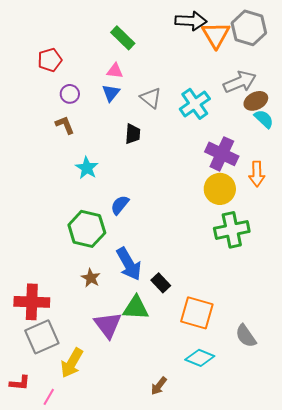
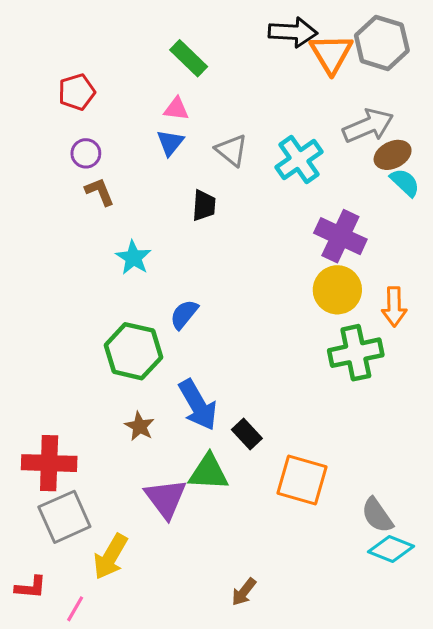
purple circle: (70, 94) -> (86, 153), moved
orange arrow: (257, 174) -> (394, 307), moved
cyan diamond: (200, 358) -> (391, 549), moved

